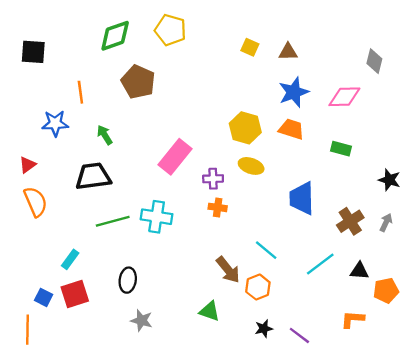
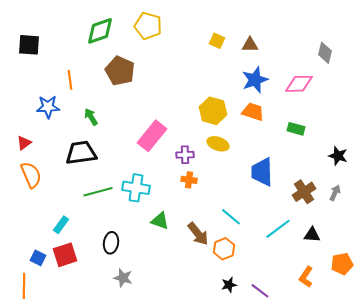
orange pentagon: (386, 290) -> (342, 264), moved
green triangle: (210, 311) -> (160, 221), moved
orange L-shape: (353, 319) -> (306, 277), turned -60

